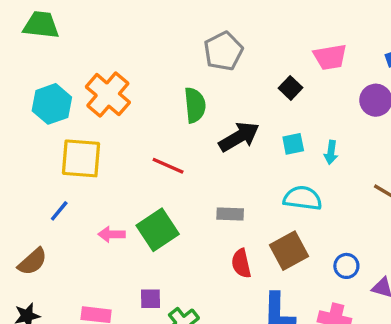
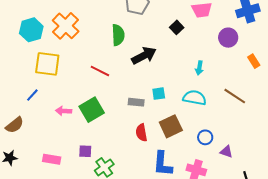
cyan square: (293, 144) -> (159, 94), moved
cyan semicircle: (303, 198) -> (195, 98), moved

